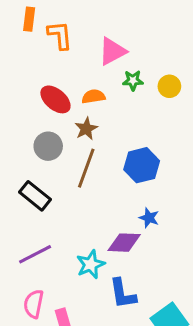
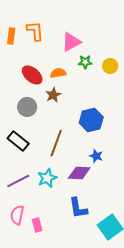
orange rectangle: (29, 19) -> (11, 36), moved
brown line: (86, 168) -> (56, 143), moved
cyan star: (91, 264) -> (47, 178), moved

